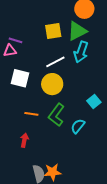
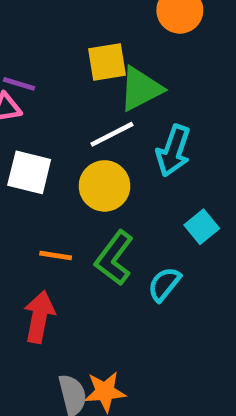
green triangle: (77, 31) -> (141, 89), moved
cyan arrow: (81, 52) -> (173, 151), moved
red arrow: (24, 140) -> (39, 317), size x1.5

